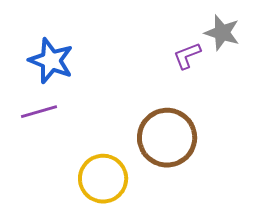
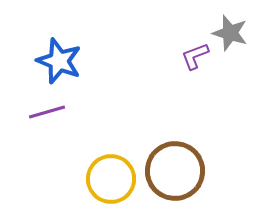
brown circle: (167, 138) -> (175, 171), moved

